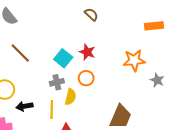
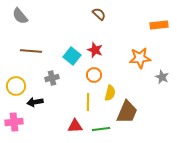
brown line: (20, 53) -> (31, 51), turned -40
gray cross: (57, 82) -> (52, 78), moved
yellow semicircle: (70, 97) -> (110, 93), moved
yellow line: (52, 109) -> (88, 102), moved

